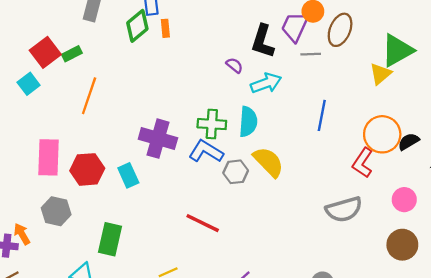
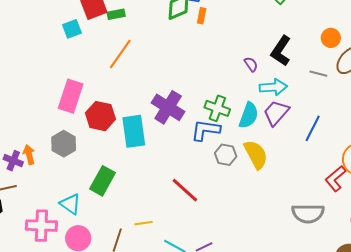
purple trapezoid: (295, 27) -> (276, 113), moved
blue L-shape: (206, 151) -> (205, 130), turned -40
cyan rectangle: (128, 175) -> (134, 131), size x1.5

